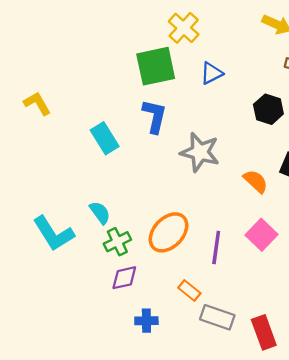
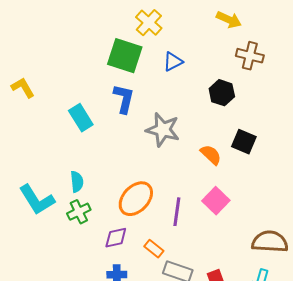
green square: (156, 66) -> (125, 56), turned 30
cyan semicircle: (100, 213) -> (77, 182), turned 30
green cross: (117, 242) -> (79, 212), moved
purple diamond: (124, 278) -> (116, 238), moved

